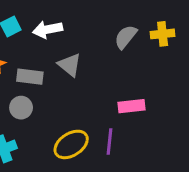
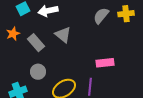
gray rectangle: (30, 77) -> (36, 43), turned 42
gray circle: (21, 108) -> (38, 72), moved

